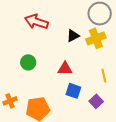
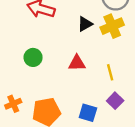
yellow line: (104, 76) -> (110, 72), moved
blue square: (73, 91) -> (88, 113), moved

